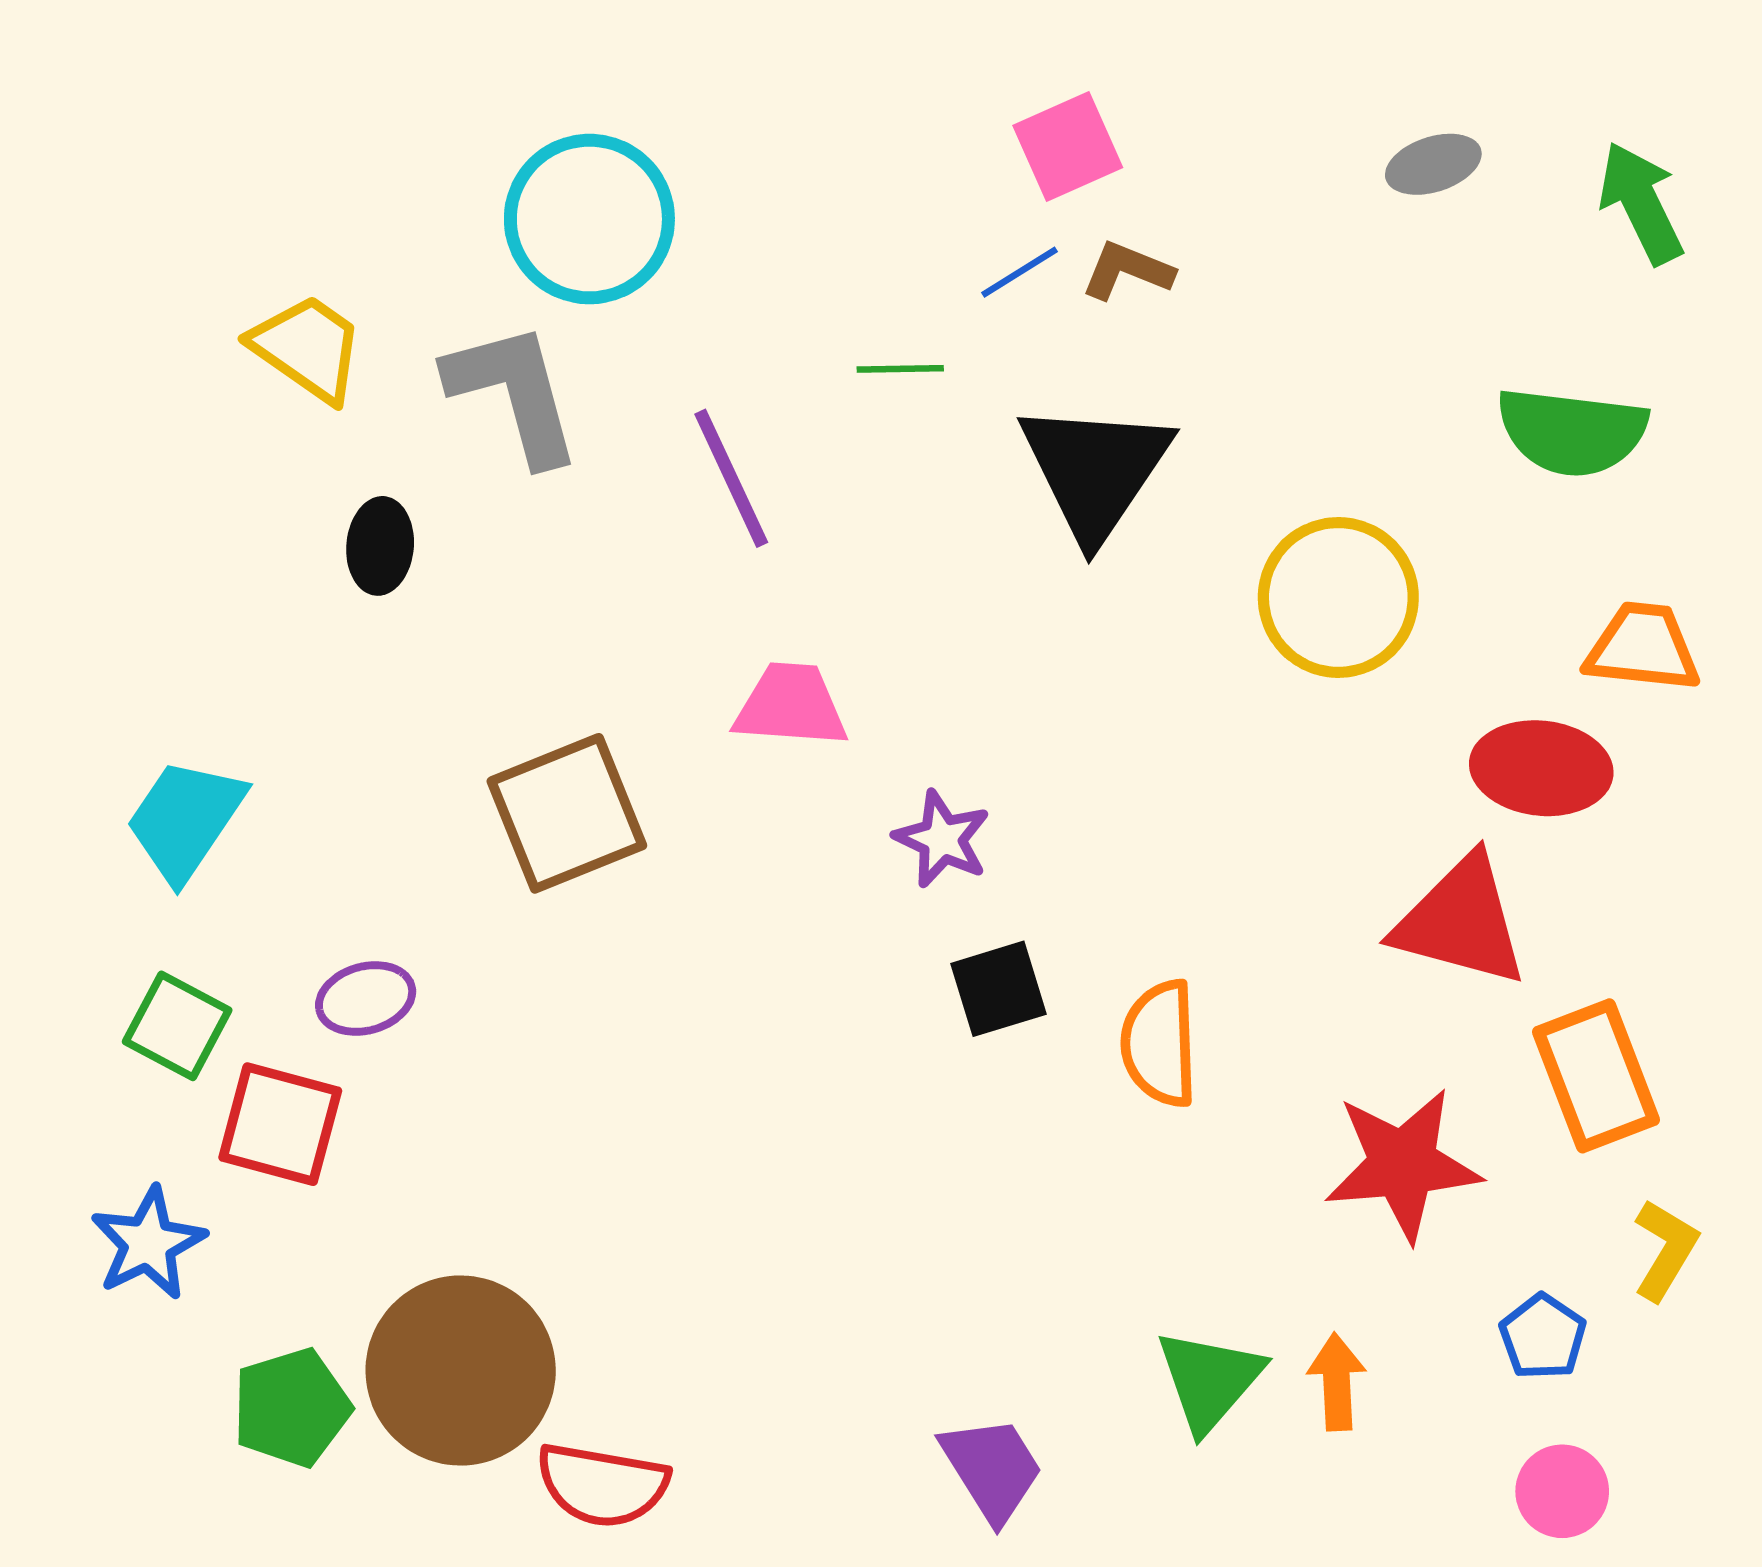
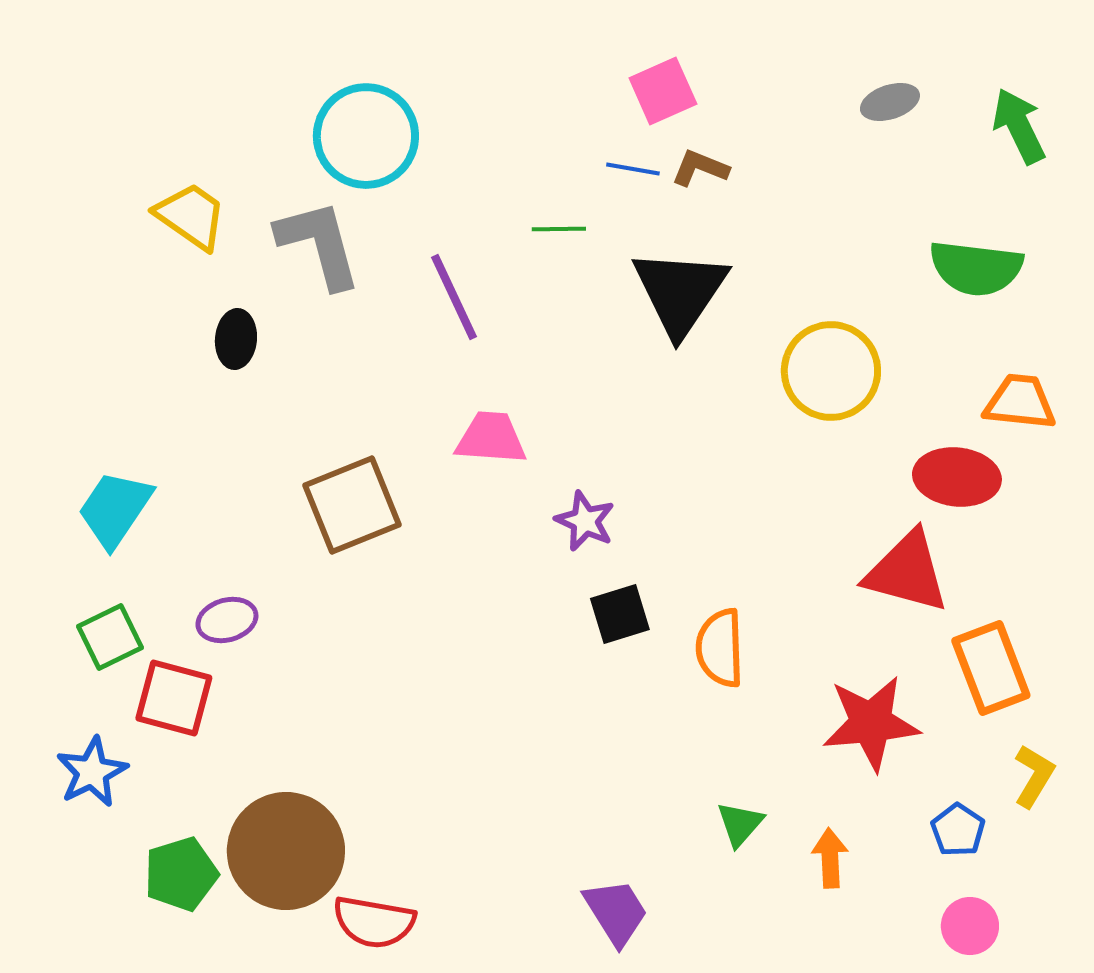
blue line: (1019, 272) -> (633, 169), turned 42
green square: (177, 1026) -> (110, 637), turned 36
green triangle: (1209, 1380) -> (740, 824), moved, size x0.7

